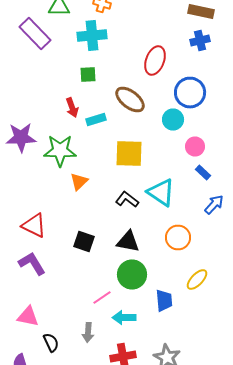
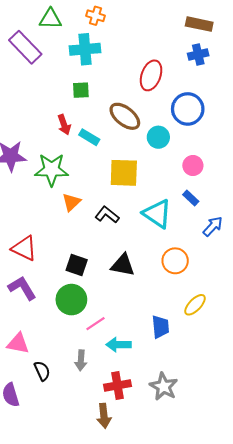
cyan rectangle: (96, 120) -> (89, 137), turned 48
cyan circle: (173, 120) -> (158, 137), moved
blue rectangle: (203, 172) -> (191, 198), moved
black L-shape: (127, 200) -> (107, 215), moved
green circle: (132, 274) -> (71, 300), moved

